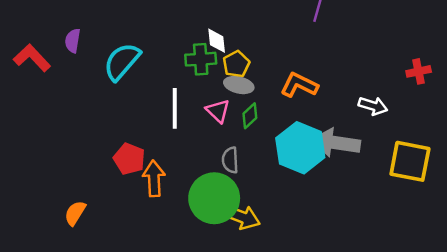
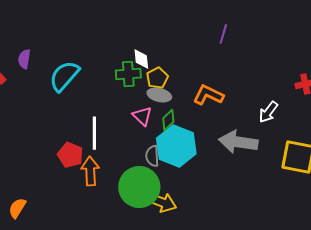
white arrow: (373, 106) -> (268, 112), turned 110
white line: (175, 108) -> (94, 133), moved
cyan hexagon: (300, 148) -> (176, 146), moved
orange semicircle: (75, 213) -> (17, 208), moved

